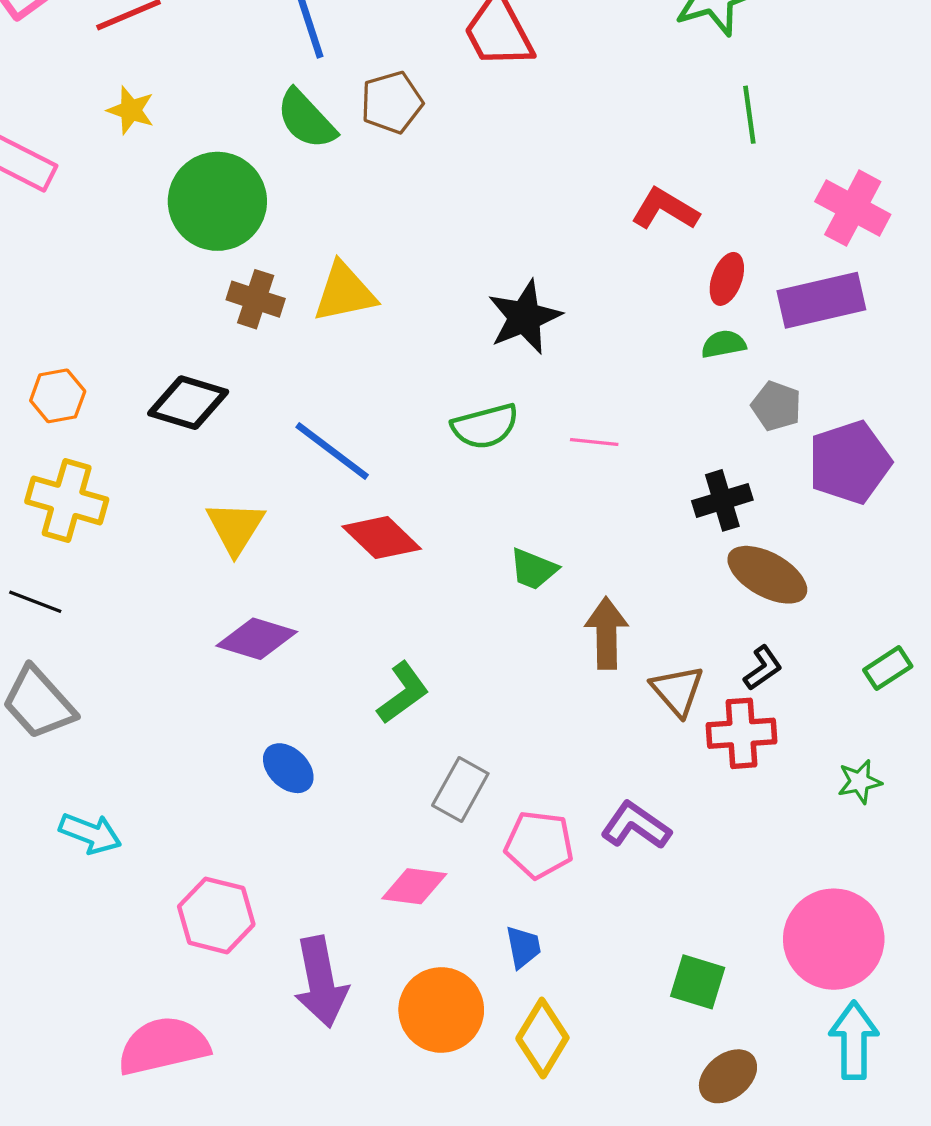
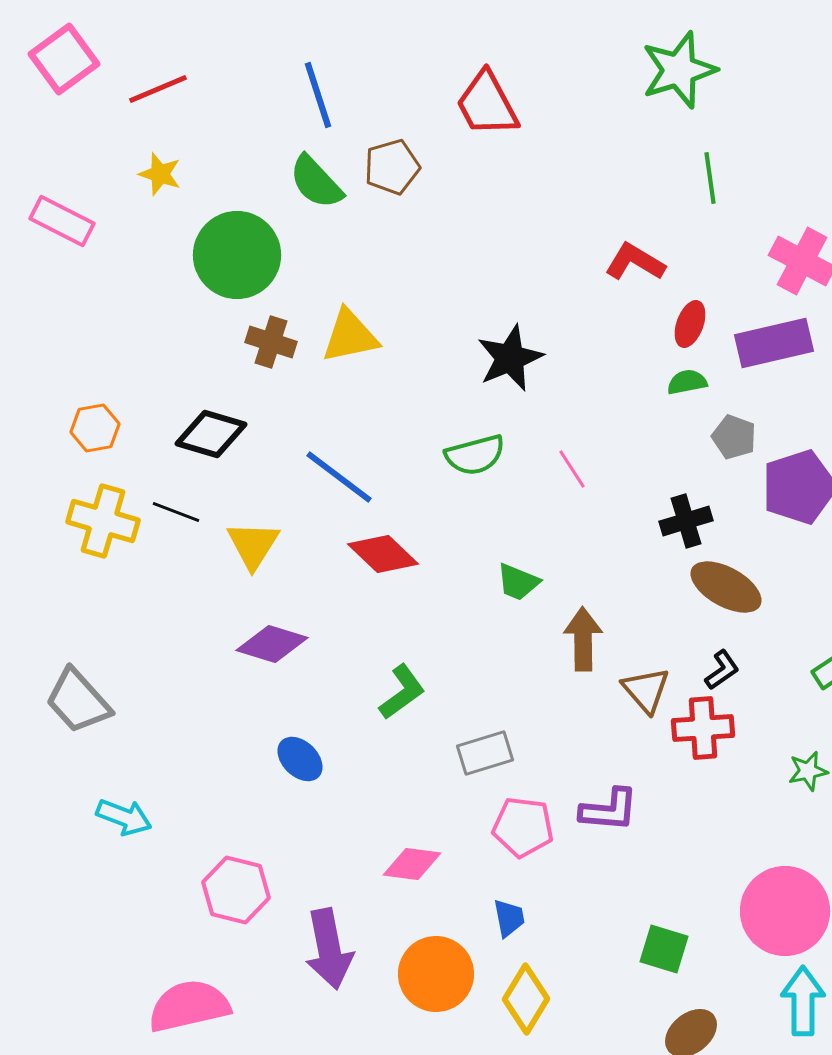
pink line: (594, 442) -> (572, 469), turned 51
black line: (35, 602) -> (176, 512), moved
gray rectangle: (460, 790) -> (485, 753), moved, turned 44
purple L-shape: (636, 826) -> (609, 810), turned 150

